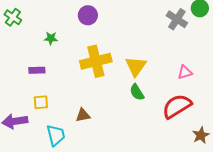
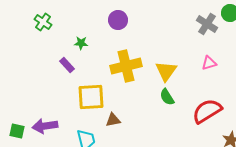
purple rectangle: (37, 70) -> (67, 65), moved, turned 49
pink triangle: (185, 72) -> (209, 63), moved
yellow square: (41, 102) -> (91, 97), moved, size x1.8

